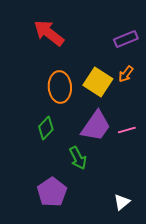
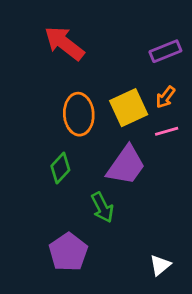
yellow square: (98, 82) -> (129, 108), turned 32
pink line: (127, 130) -> (167, 131), moved

